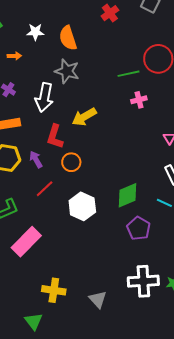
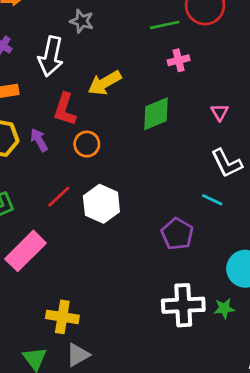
gray star: (67, 71) -> (82, 21), size x0.7
red line: (45, 189) -> (59, 197), moved
green diamond: (128, 195) -> (156, 114), moved
gray triangle: (98, 299) -> (78, 355), moved, turned 42

